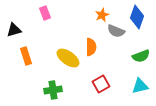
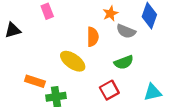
orange semicircle: (91, 47) -> (93, 37), moved
orange rectangle: (26, 56) -> (35, 81), moved, turned -54
green semicircle: (141, 56) -> (124, 62), moved

